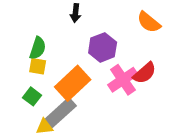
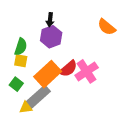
purple hexagon: (103, 47) -> (51, 37), moved
red semicircle: (145, 73) -> (68, 69), moved

